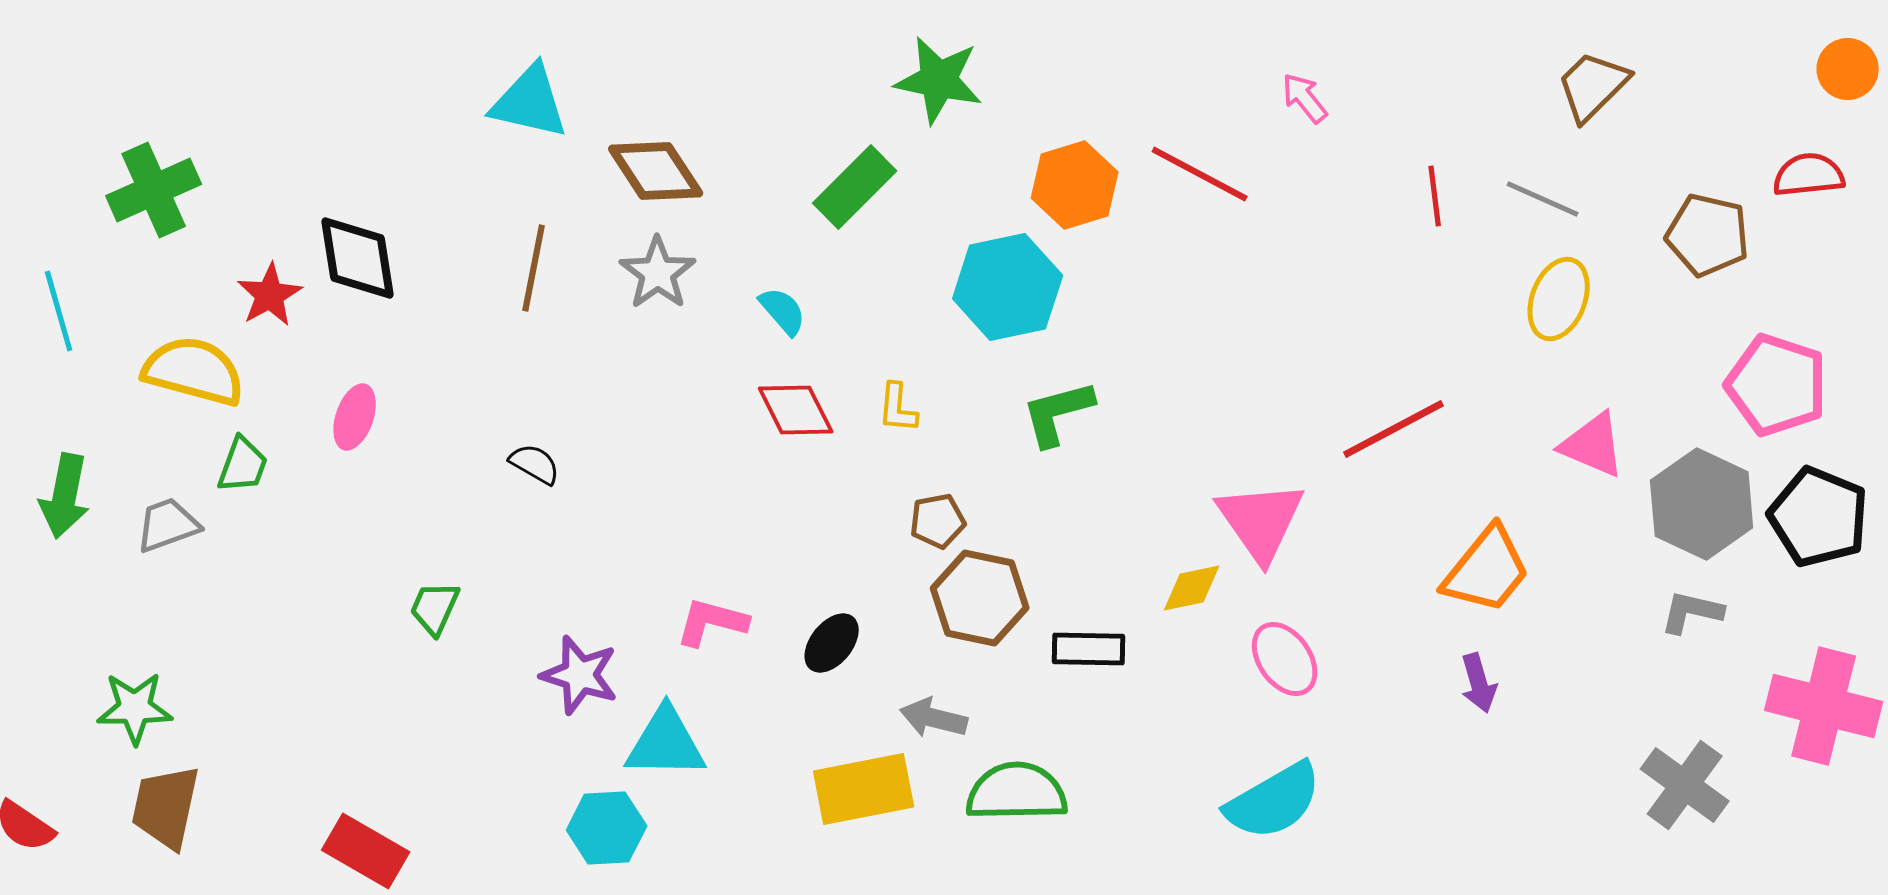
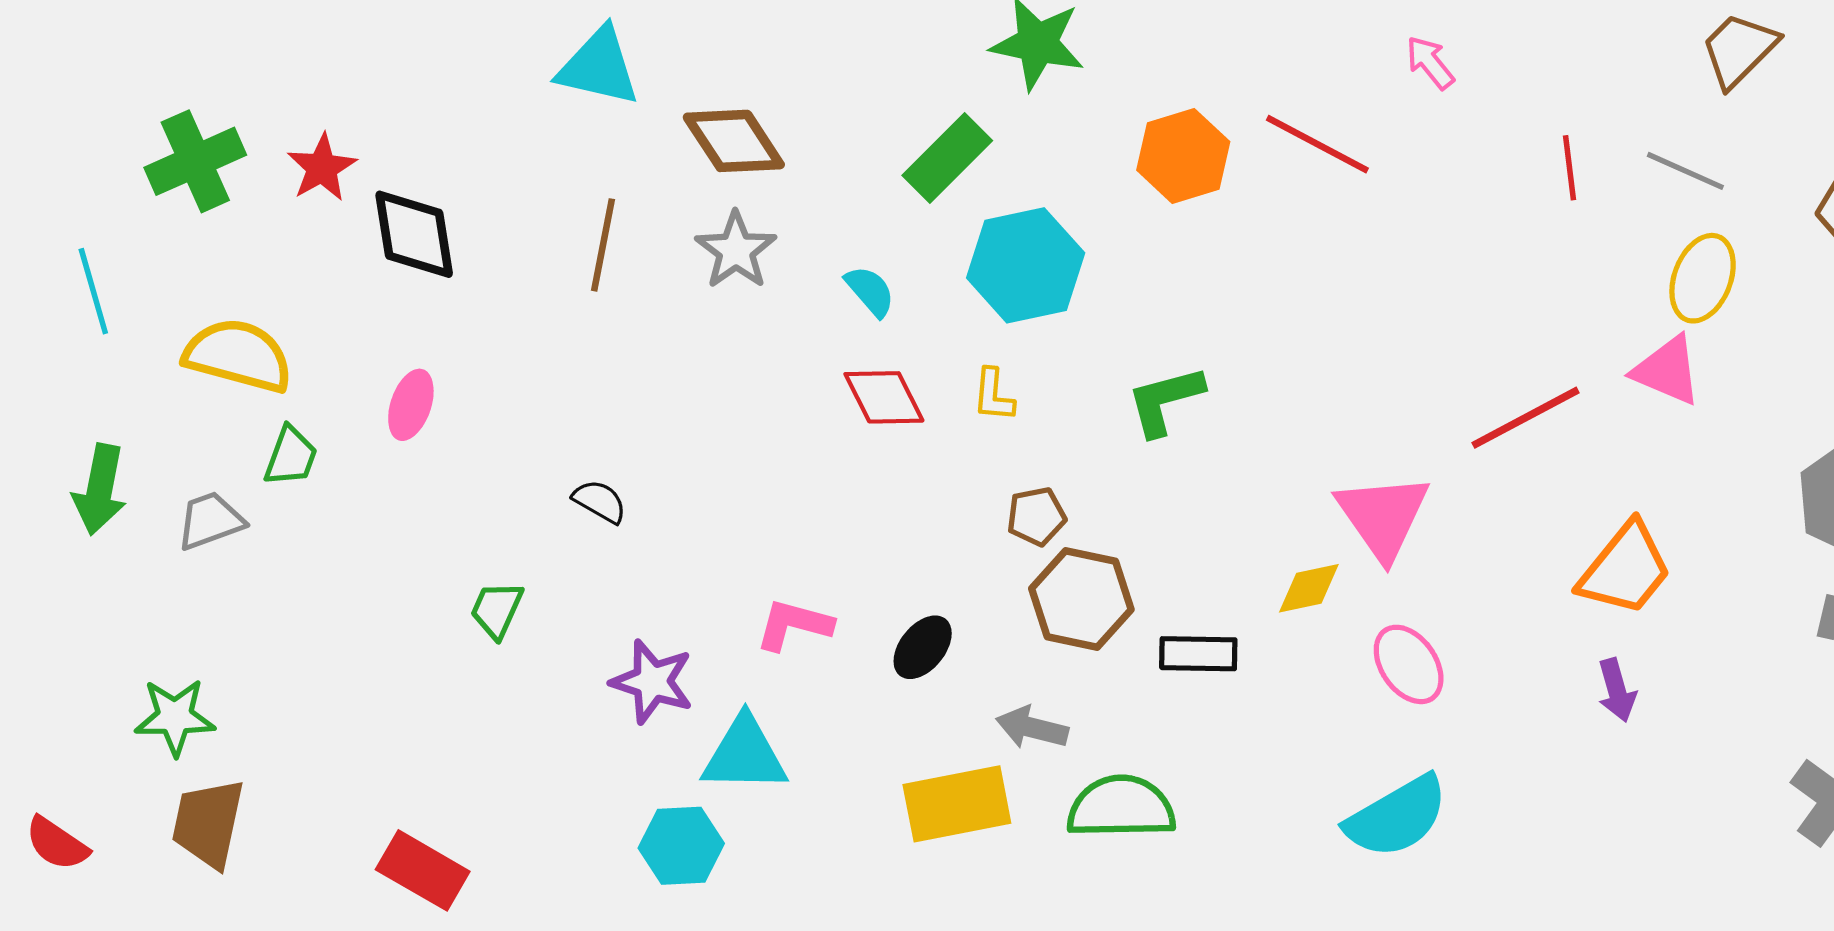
cyan hexagon: (1008, 287) -> (1026, 265), moved
red star: (270, 295) -> (322, 168), moved
pink triangle: (1593, 445) -> (1667, 370), moved
black semicircle: (535, 464) -> (600, 501), moved

